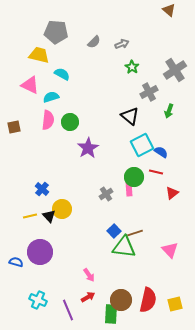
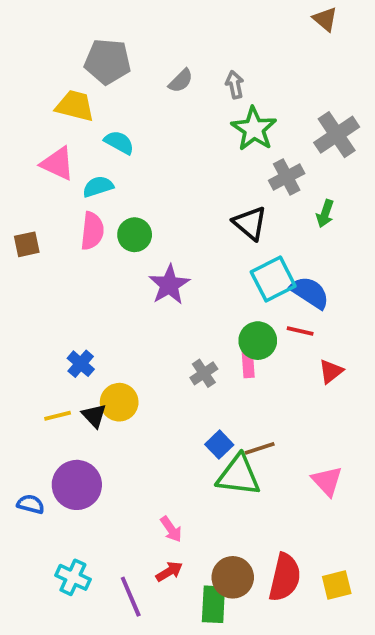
gray arrow: (122, 44) -> (235, 85), turned -80
green star: (132, 67) -> (254, 129), size x1.6
blue semicircle: (161, 152) -> (310, 292), size x1.5

